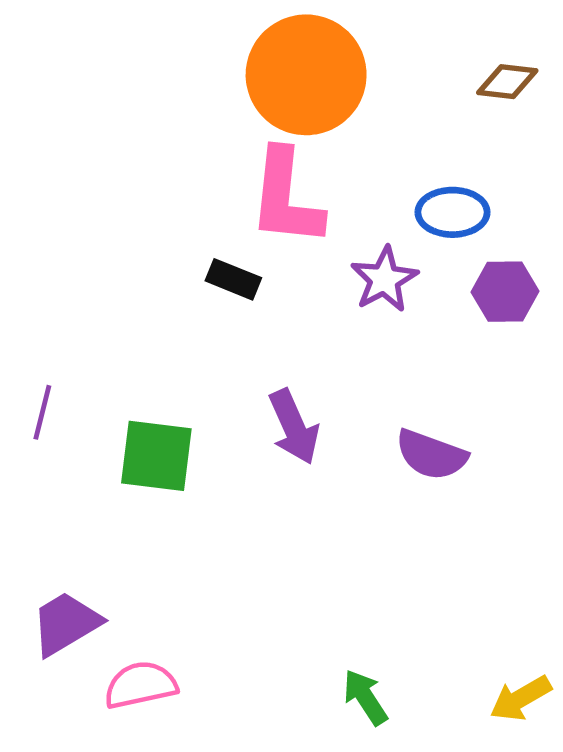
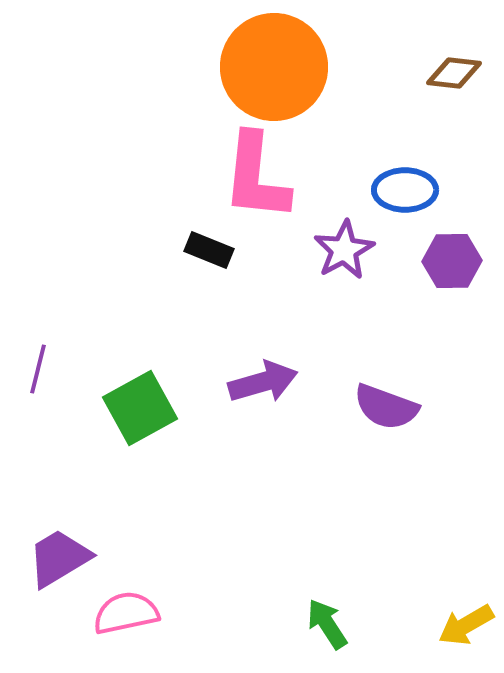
purple arrow: (294, 427) -> (263, 382), turned -82
green square: (156, 456) -> (140, 408), turned -36

